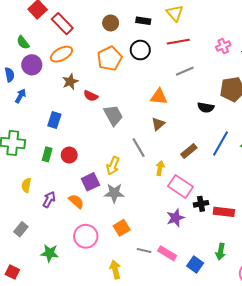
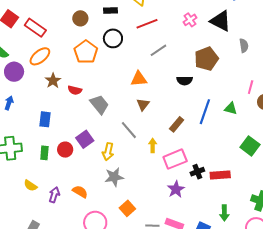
purple square: (90, 182) -> (85, 139), moved
yellow semicircle: (26, 185) -> (30, 186), turned -56
pink rectangle: (181, 186) -> (175, 159), turned -45

